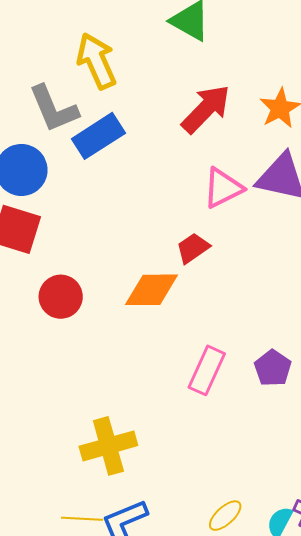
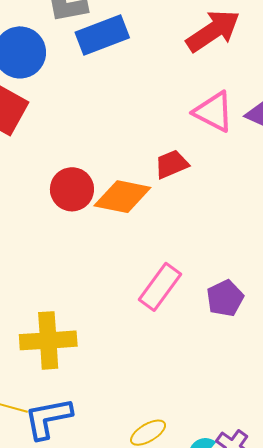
pink triangle: (223, 188) -> (213, 112), turned 42
red circle: (61, 297) -> (72, 189), moved

